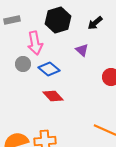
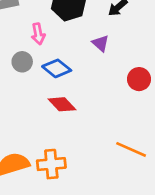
pink arrow: (35, 43) -> (38, 34), size x0.7

